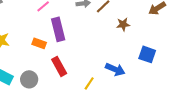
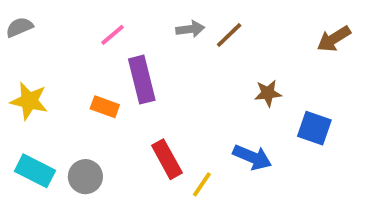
brown star: (123, 24) -> (268, 93), moved
red rectangle: (59, 66) -> (167, 159), moved

